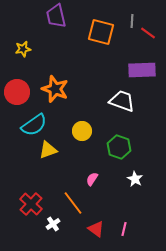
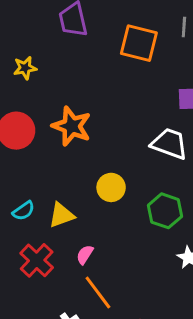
cyan semicircle: (34, 125) -> (24, 211), moved, size x0.6
pink semicircle: (92, 179) -> (85, 255), moved
red cross: (31, 204) -> (37, 260), moved

